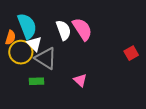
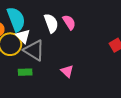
pink semicircle: (82, 29) -> (69, 22), size x0.7

